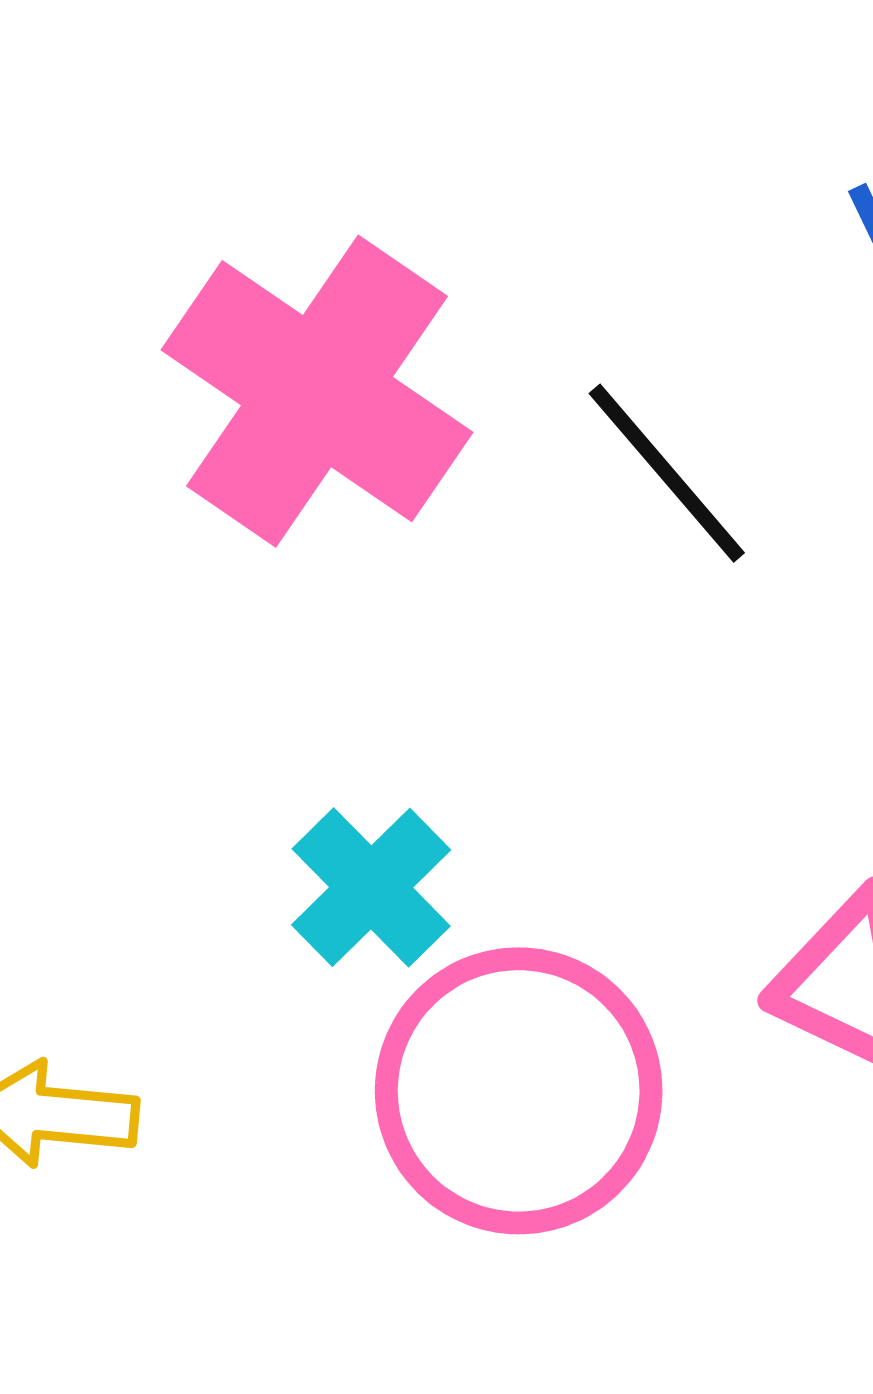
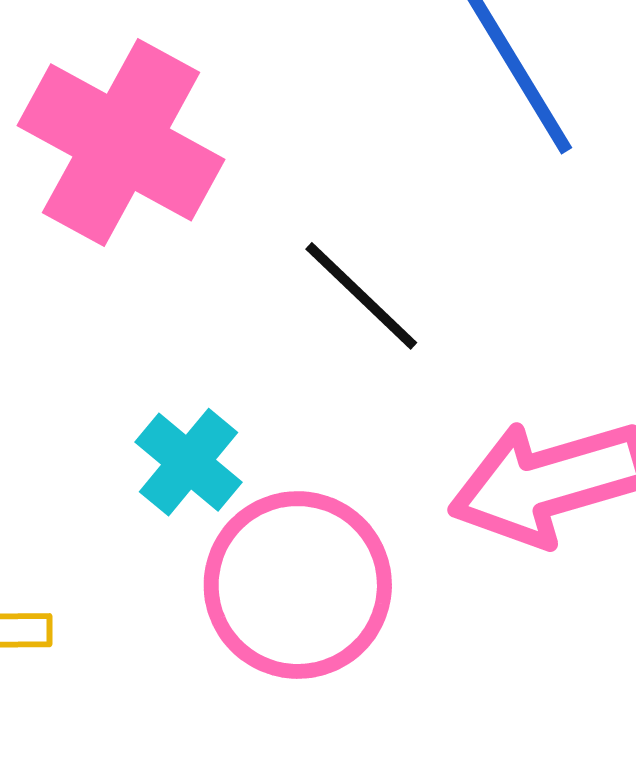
black line: (667, 473) -> (361, 296), moved

